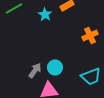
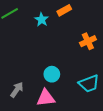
gray arrow: (35, 70) -> (17, 90), moved

